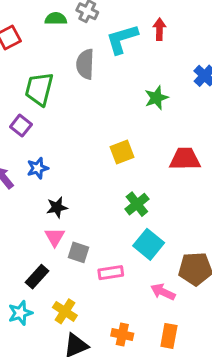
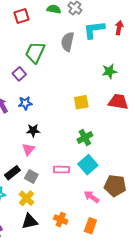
red trapezoid: (185, 159) -> (118, 102), moved
gray square: (79, 252) -> (31, 176), moved
pink rectangle: (111, 273) -> (62, 170), moved

